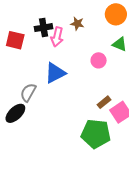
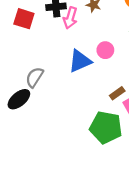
pink circle: (99, 60) -> (105, 50), moved
blue triangle: (55, 73) -> (80, 61), moved

